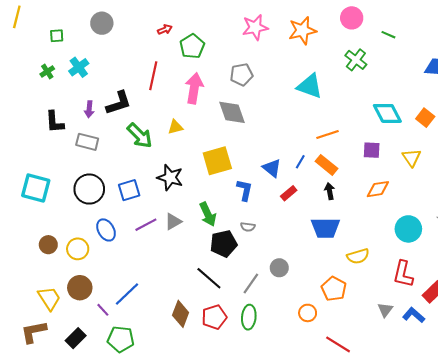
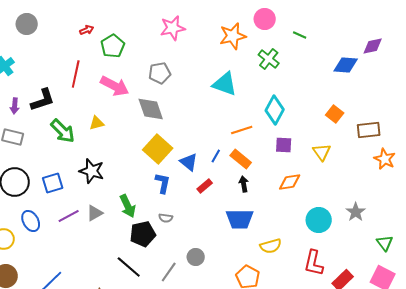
orange star: (302, 31) -> (233, 36), moved
pink arrow: (194, 88) -> (115, 86), turned 108
cyan diamond: (387, 113) -> (275, 110), moved, turned 56
yellow square: (217, 161) -> (158, 149), moved, turned -32

